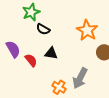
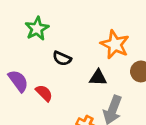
black semicircle: (43, 29) -> (62, 58), moved
black triangle: (51, 53) -> (98, 78), moved

